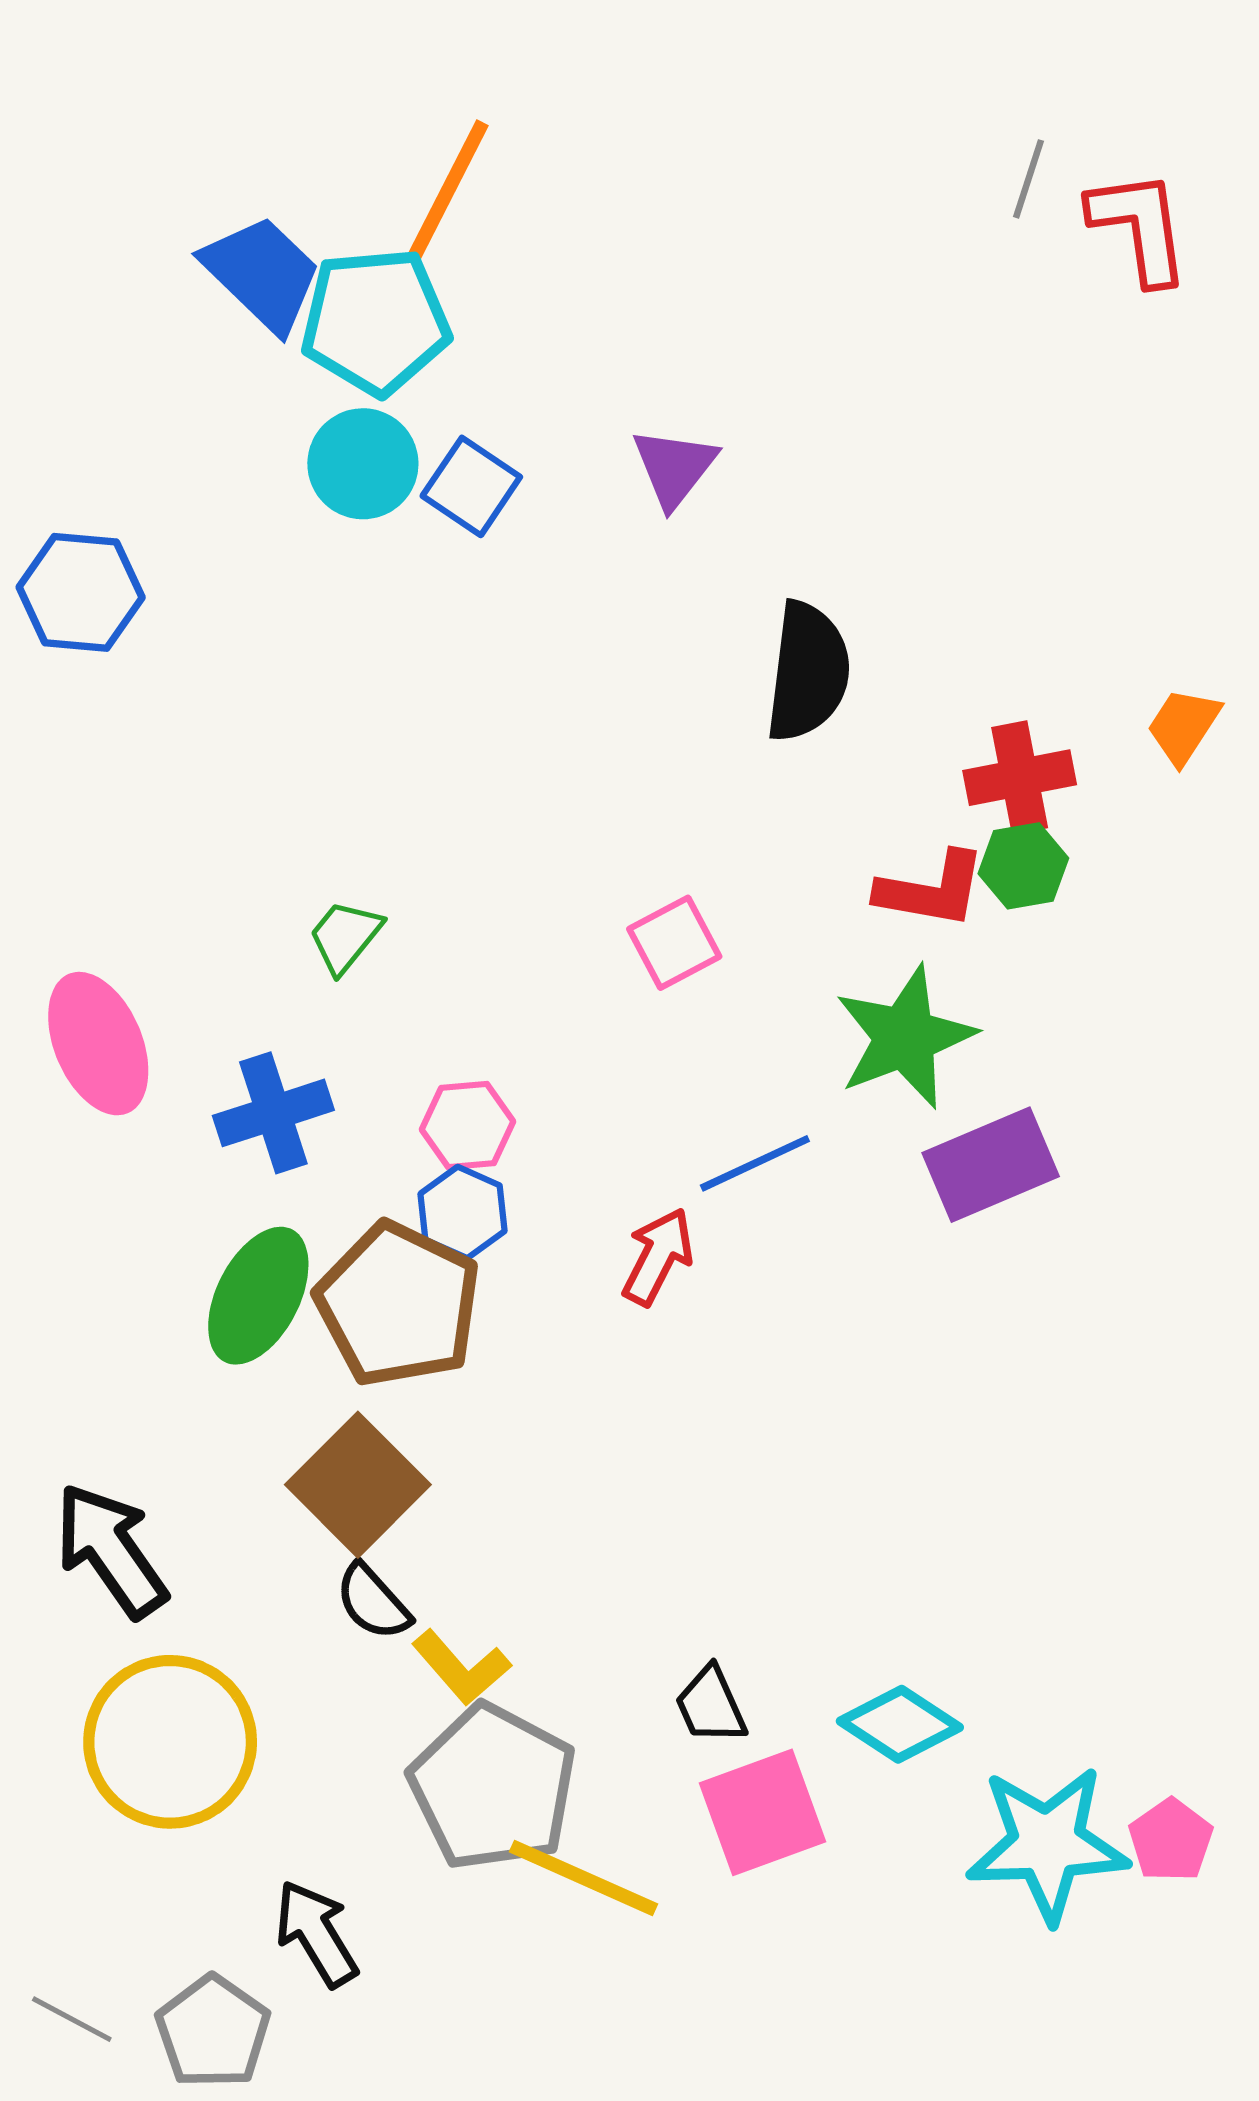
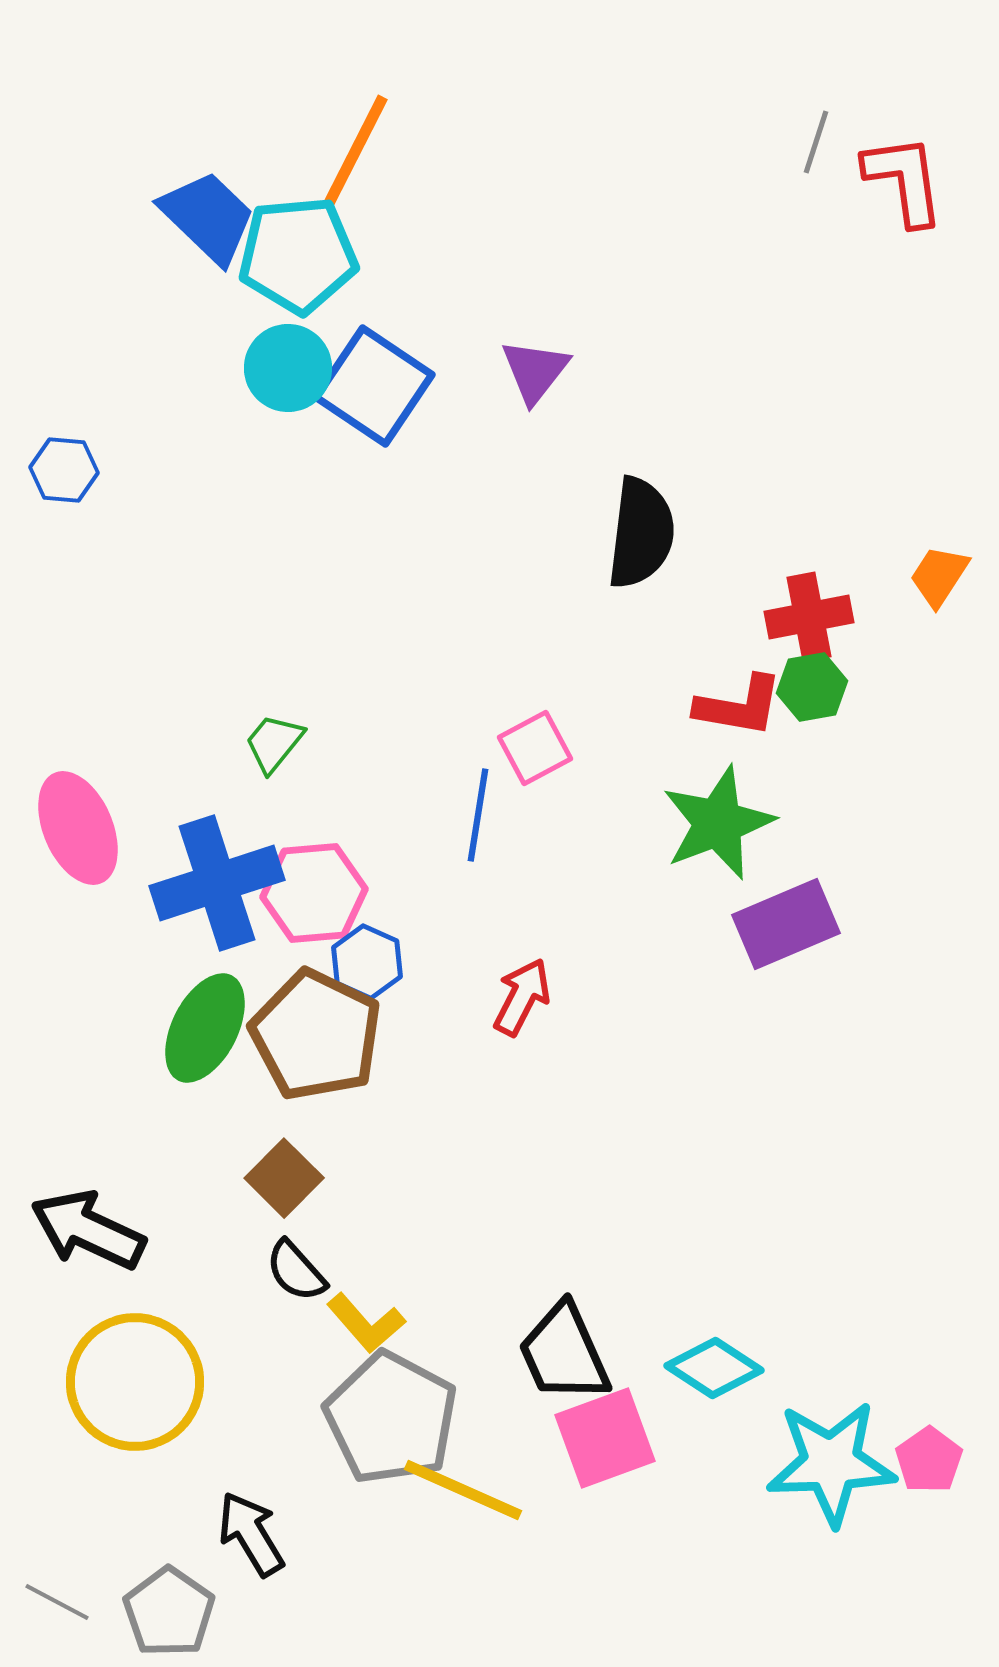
blue square: (471, 486) -> (374, 386), size x1.5
blue hexagon: (81, 592) -> (64, 470), size x0.7
blue cross: (273, 1113) -> (217, 883), size x1.4
pink hexagon: (468, 1125) -> (314, 893), moved, size x1.4
blue line: (755, 1163) -> (478, 815), moved, turned -56
brown square: (358, 1485) -> (284, 1178), size x0.7
black arrow: (111, 1550) -> (88, 1230), turned -30
black trapezoid: (711, 1705) -> (564, 1353), size x1.6

